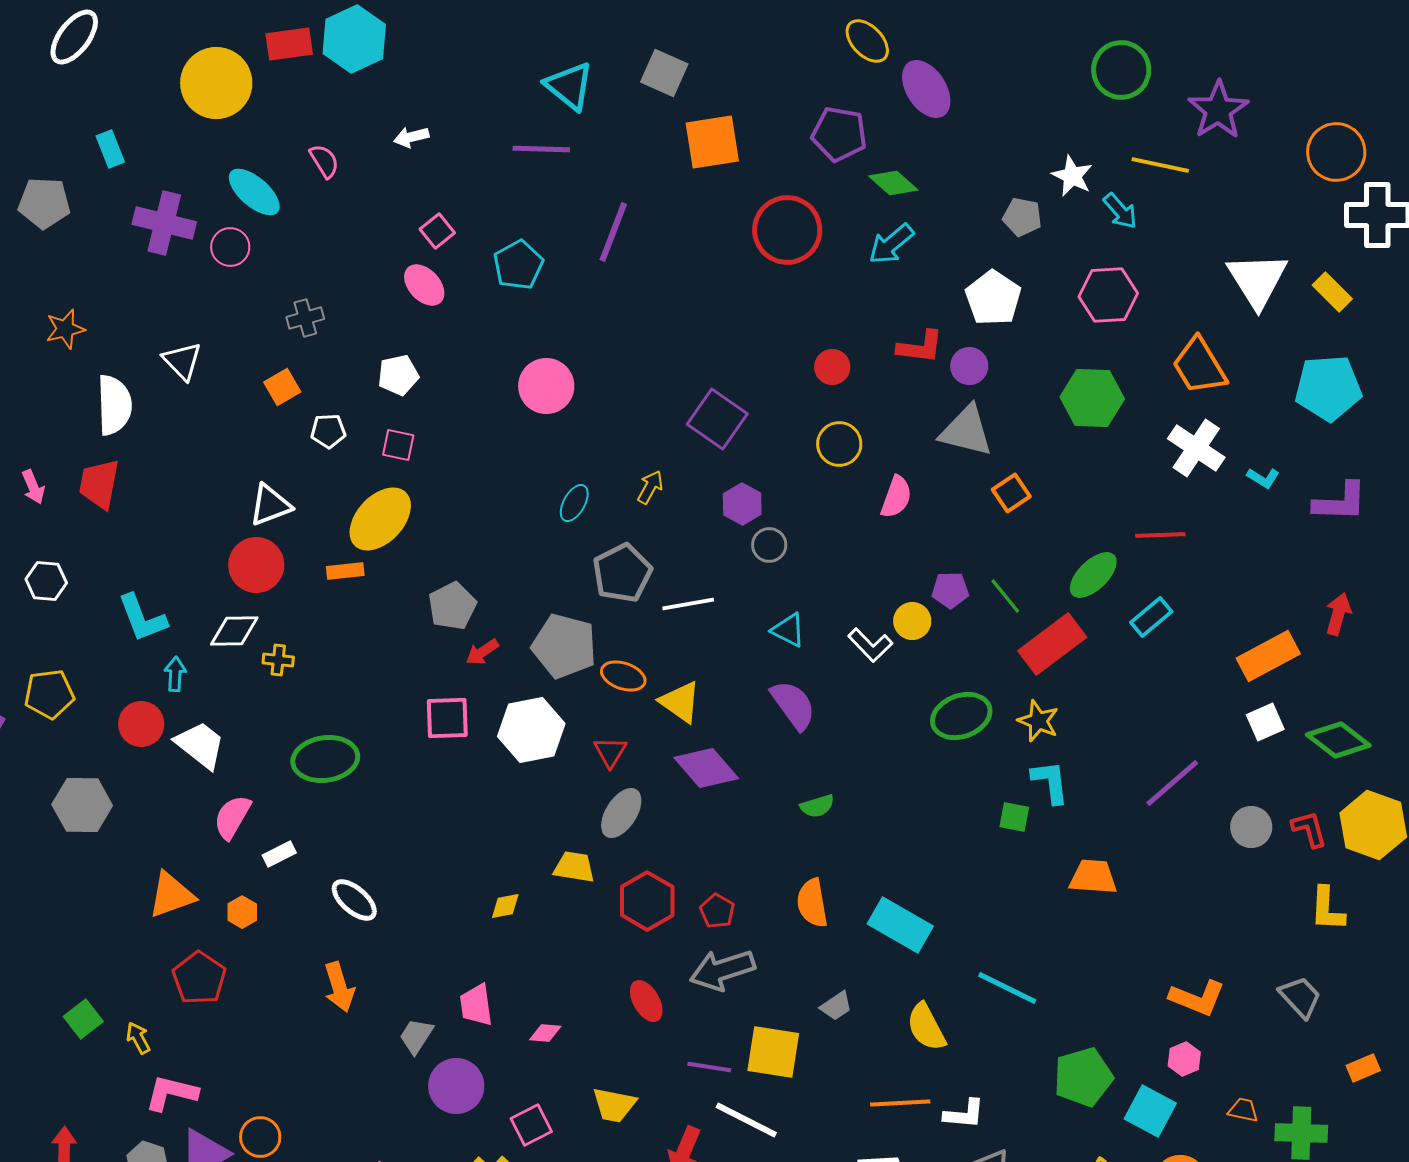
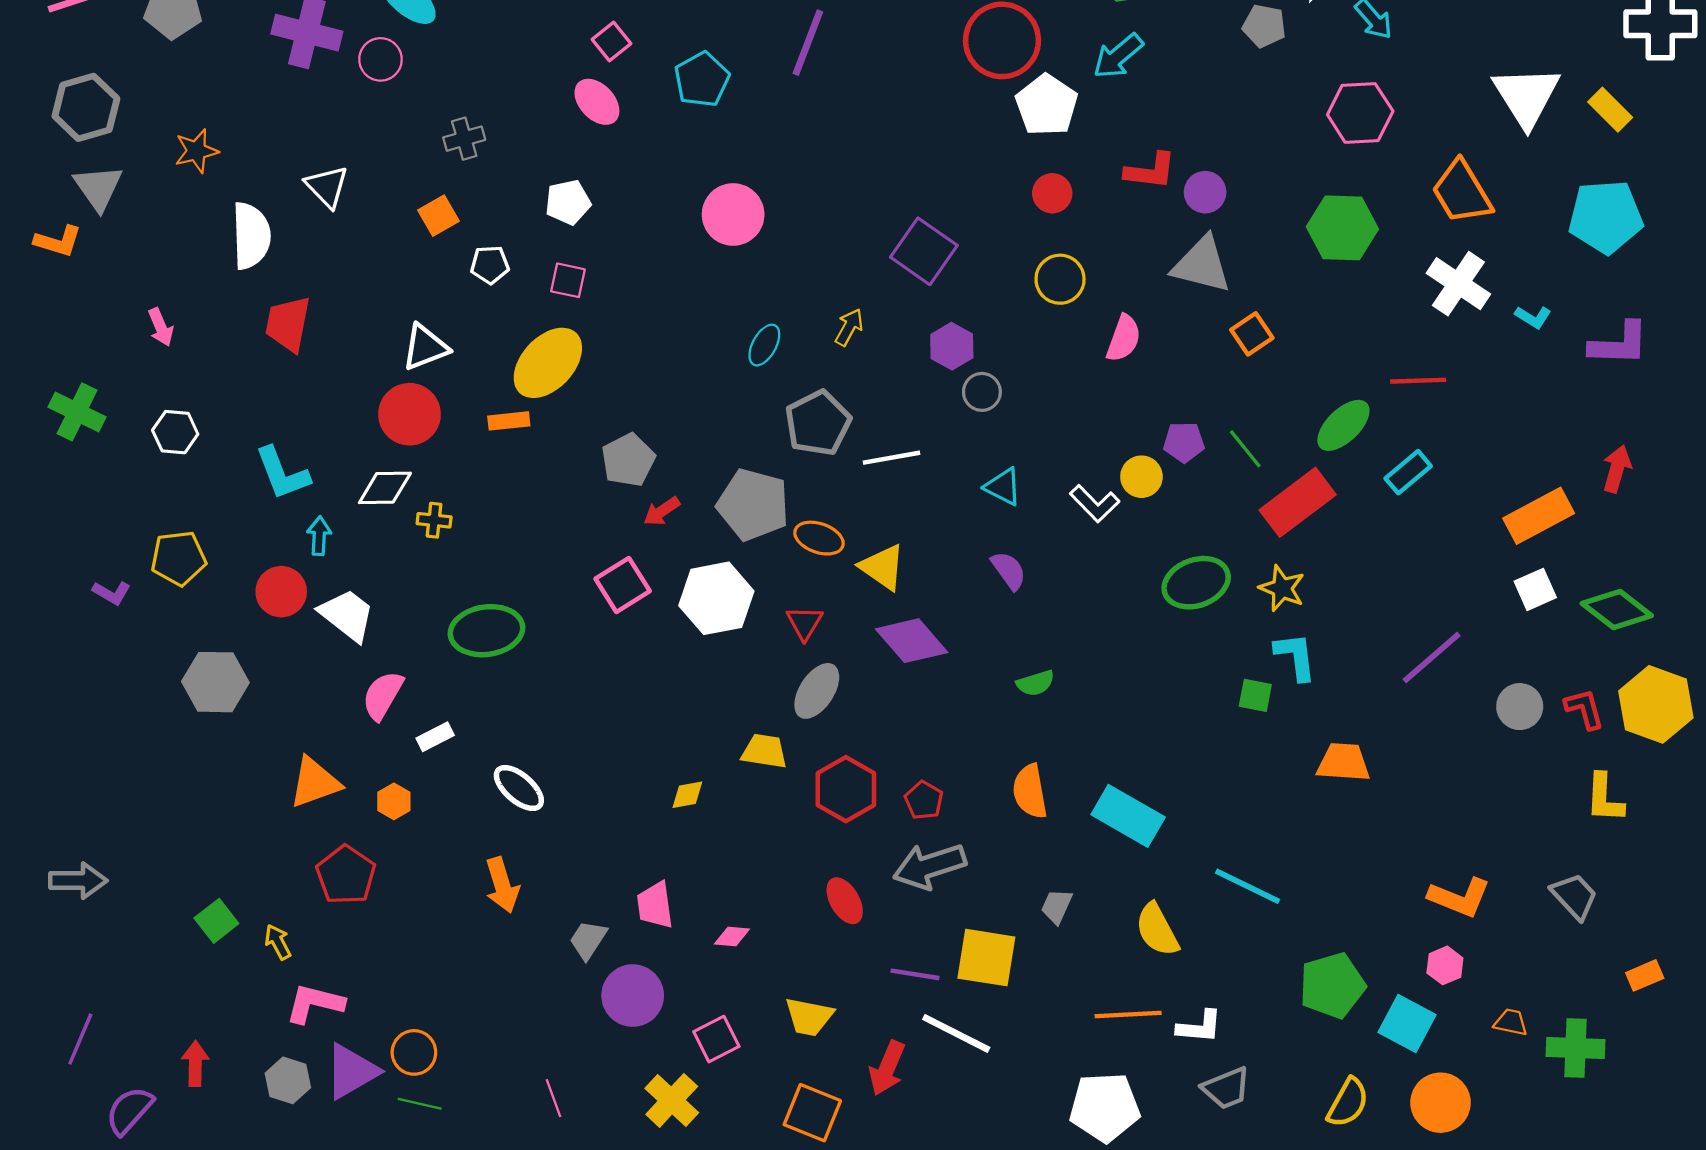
white pentagon: (993, 298) -> (1047, 105), moved
red trapezoid: (99, 484) -> (288, 324), moved
purple semicircle: (793, 705) -> (1009, 570), size x0.7
pink square: (447, 718) -> (623, 585), turned -30
gray trapezoid: (836, 1006) -> (1057, 906), turned 148

